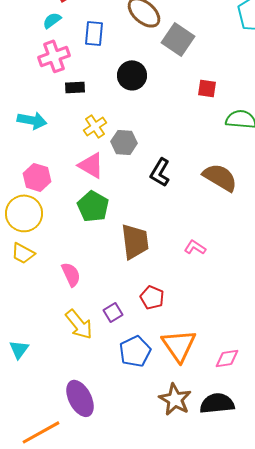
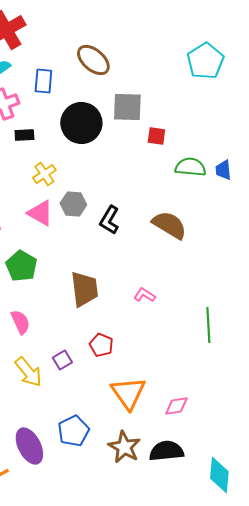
gray square: (178, 39) -> (127, 107), moved, turned -32
black circle: (132, 75) -> (81, 123), size x1.4
gray hexagon: (124, 142) -> (73, 204), moved
green pentagon: (93, 206) -> (21, 266), moved
blue pentagon: (135, 351) -> (73, 431), moved

